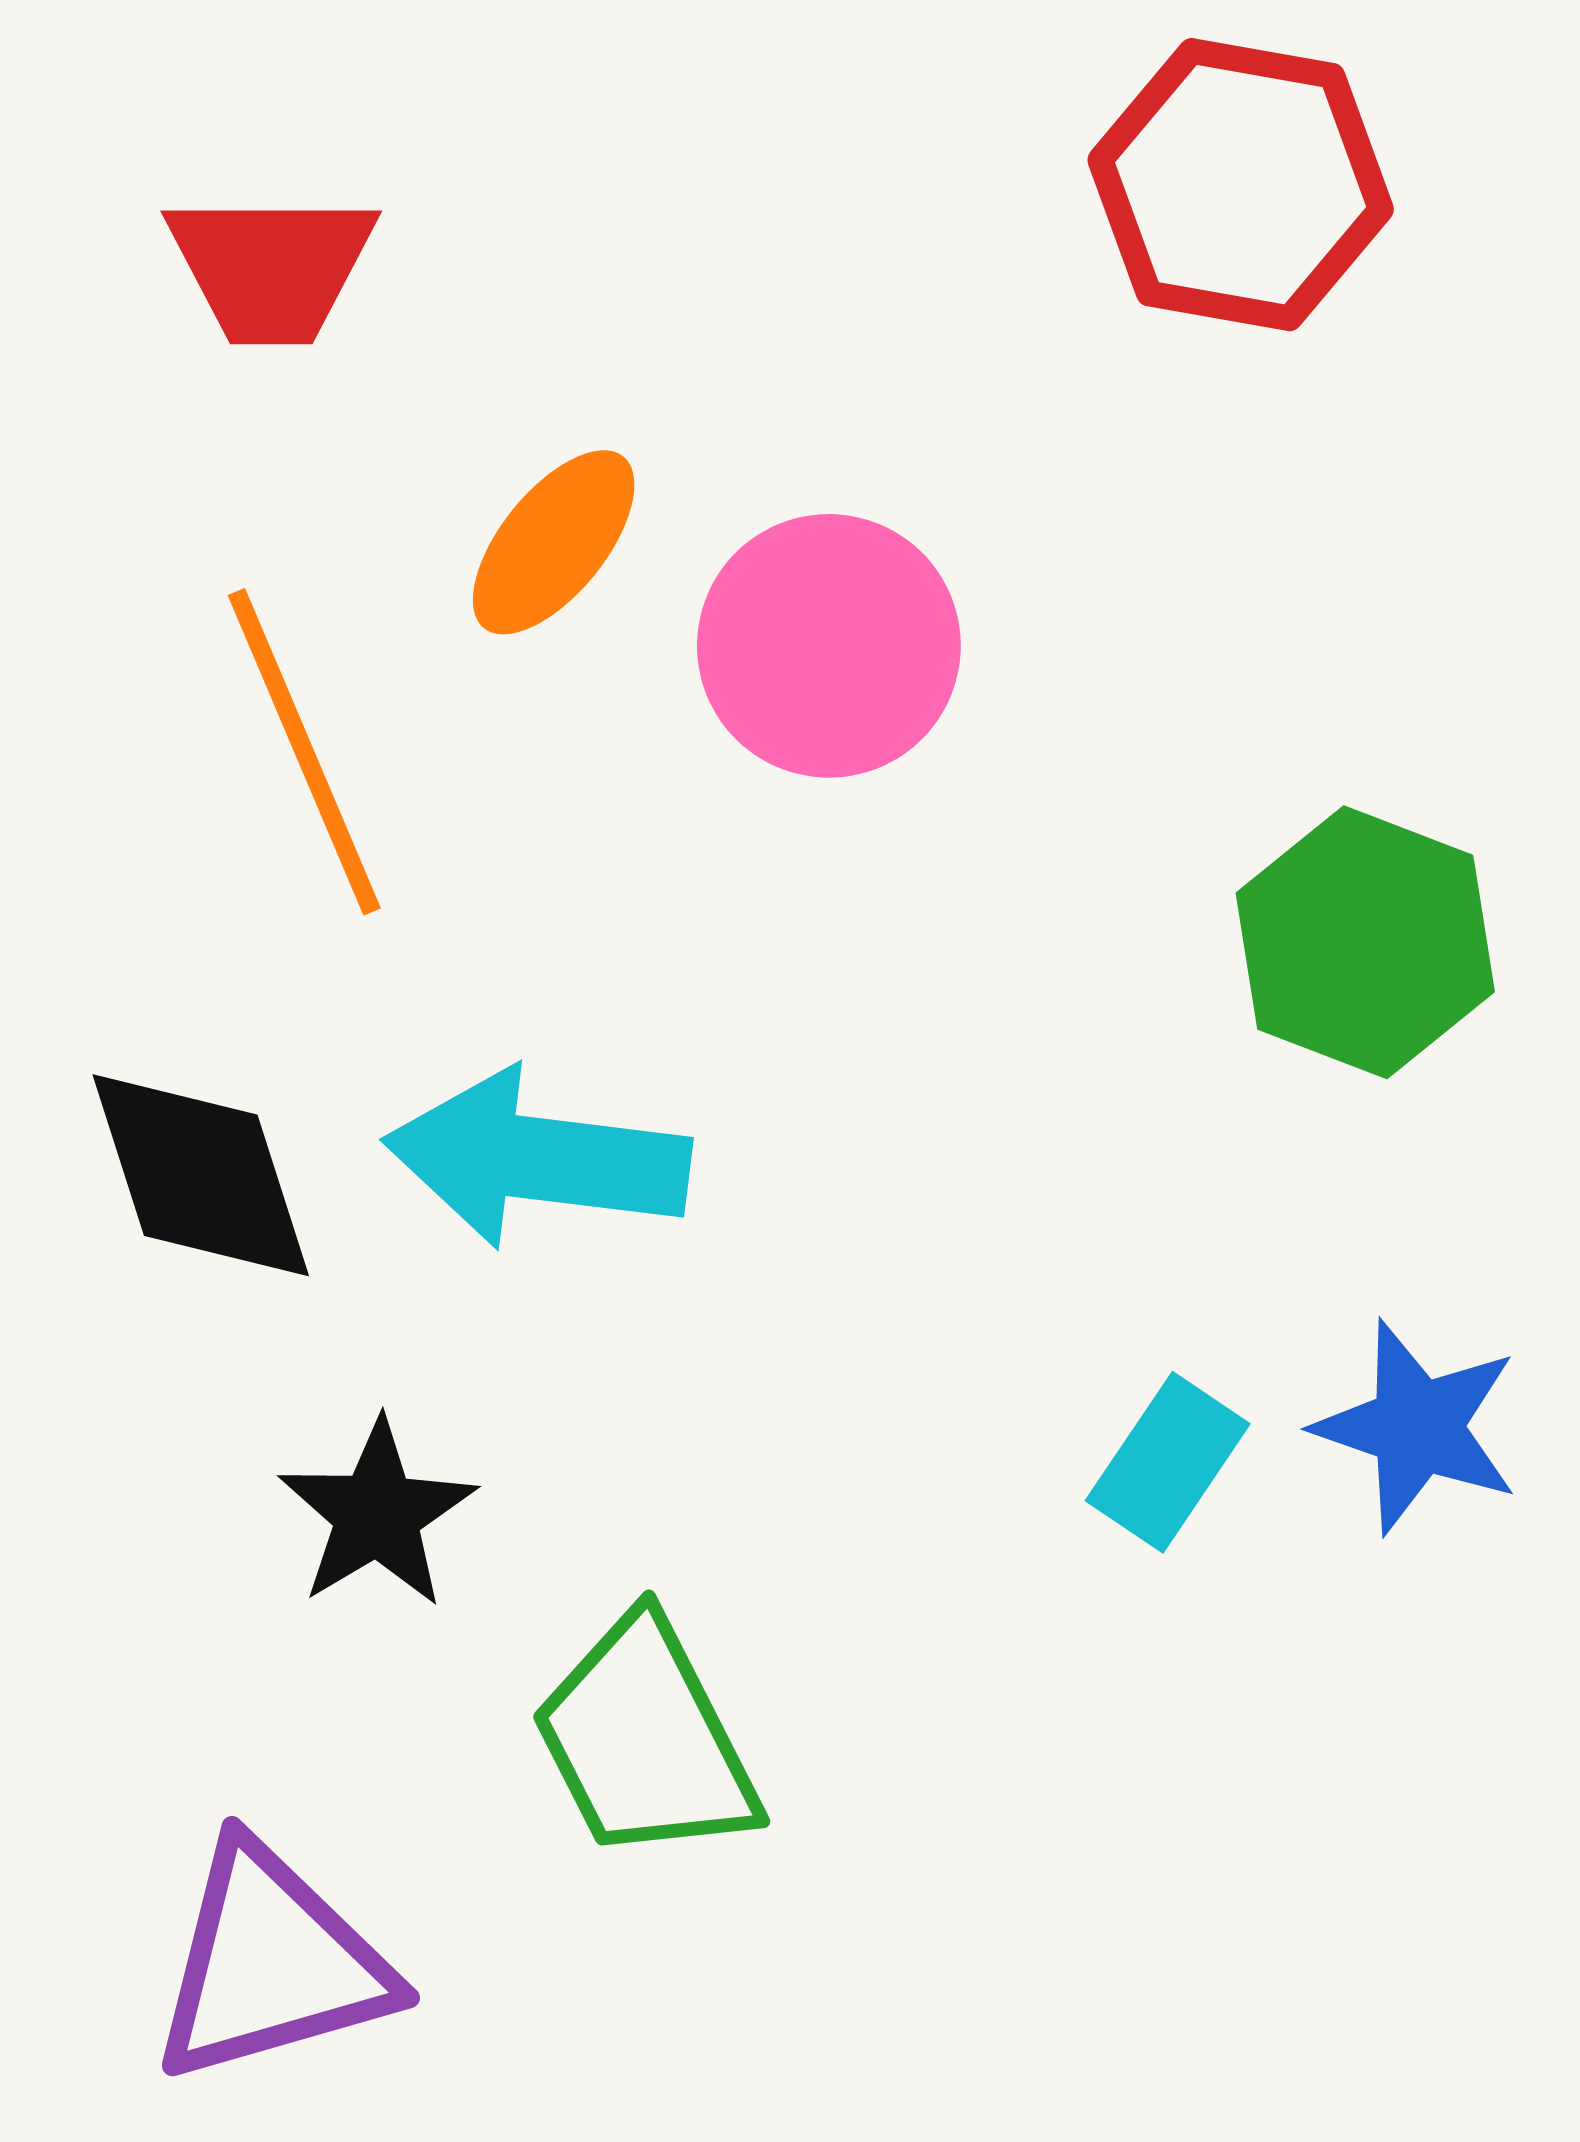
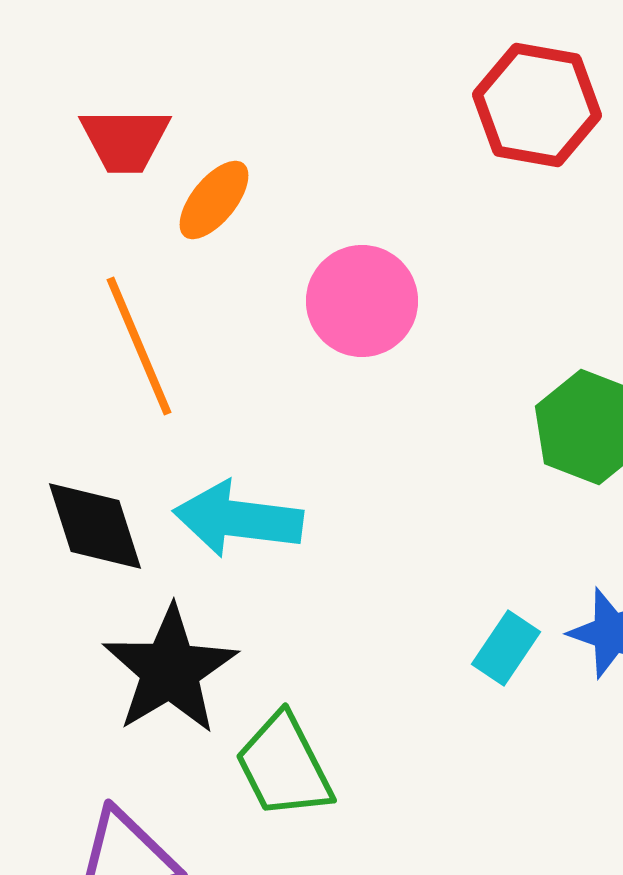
orange ellipse: (554, 542) -> (214, 200), moved
black star: (377, 1514) -> (170, 670), size x1.6

